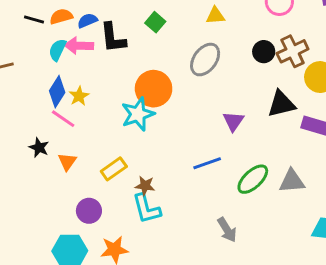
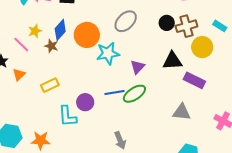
blue diamond: (57, 92) -> (60, 30), moved
cyan star: (138, 114) -> (108, 53), moved
green ellipse: (253, 179) -> (134, 94), moved
gray triangle: (292, 181) -> (182, 112), moved
brown star: (145, 186) -> (51, 46), moved
purple circle: (89, 211) -> (85, 102), moved

